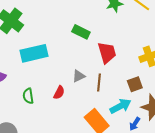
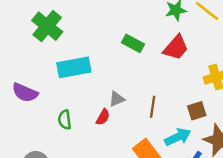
red trapezoid: (107, 53) -> (176, 48), moved, turned 55
gray triangle: (79, 76) -> (117, 99), moved

